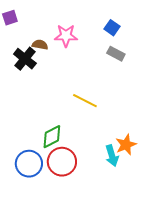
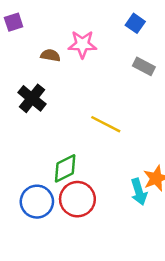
blue square: (112, 28) -> (135, 23), moved
black cross: (25, 59) -> (32, 98), moved

